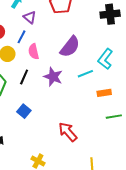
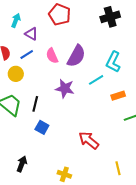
blue line: (21, 37) -> (27, 54), turned 40
pink semicircle: (34, 52) -> (52, 56), moved
black line: (24, 77) -> (35, 104), moved

